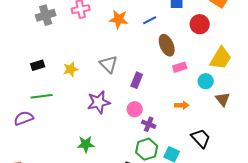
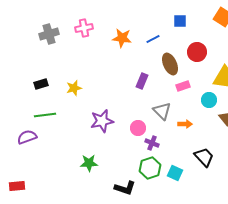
red circle: (200, 24) -> (197, 52), moved
gray triangle: (109, 64) -> (162, 111), moved
purple rectangle: (137, 80) -> (142, 81), moved

